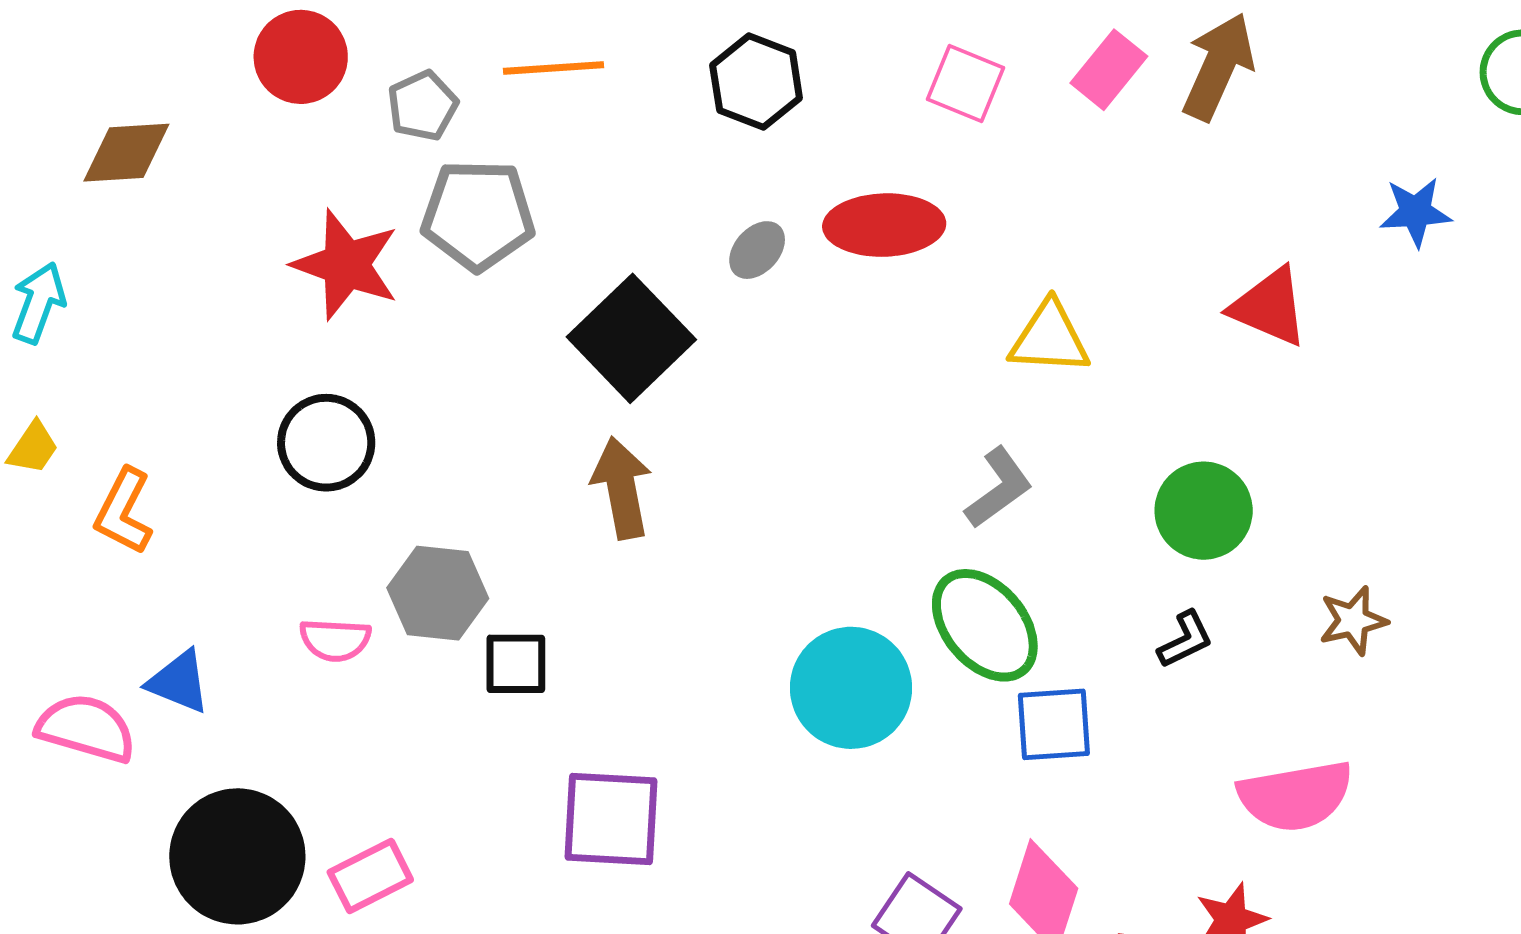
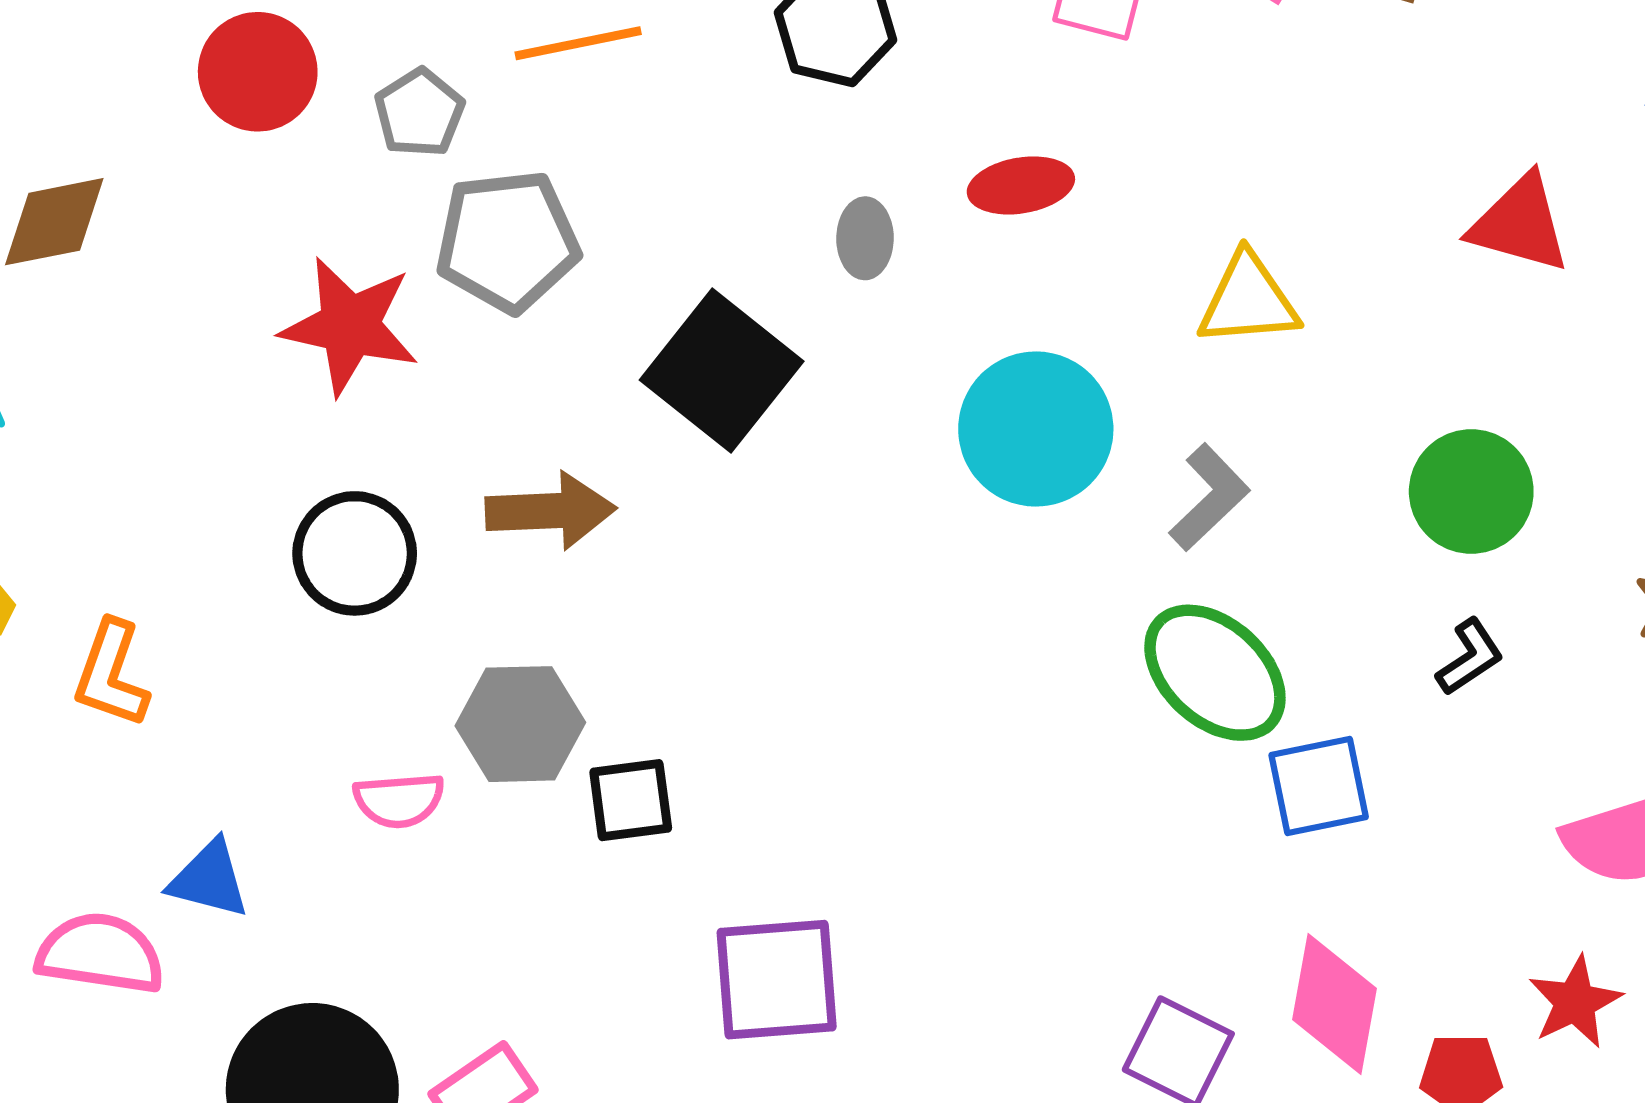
red ellipse: (884, 225) -> (1021, 185), size x0.7
gray ellipse: (757, 250) -> (865, 238), turned -34
brown arrow: (622, 488) -> (551, 511), moved, turned 106
cyan circle: (851, 688) -> (1036, 429), moved

